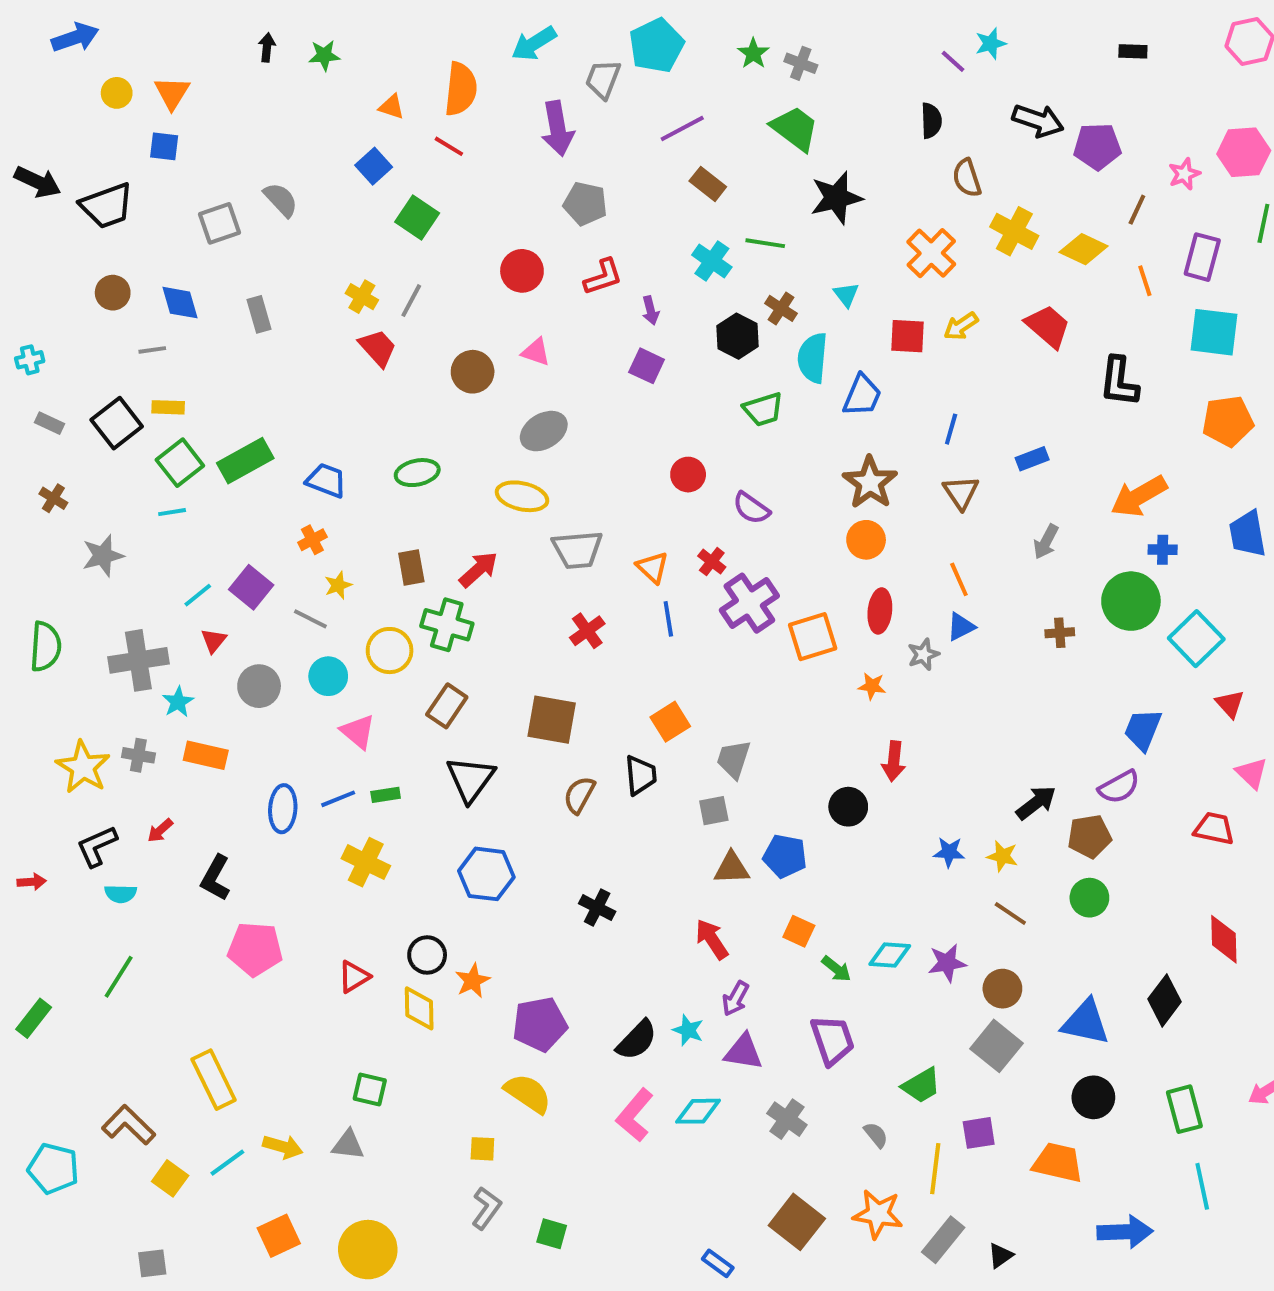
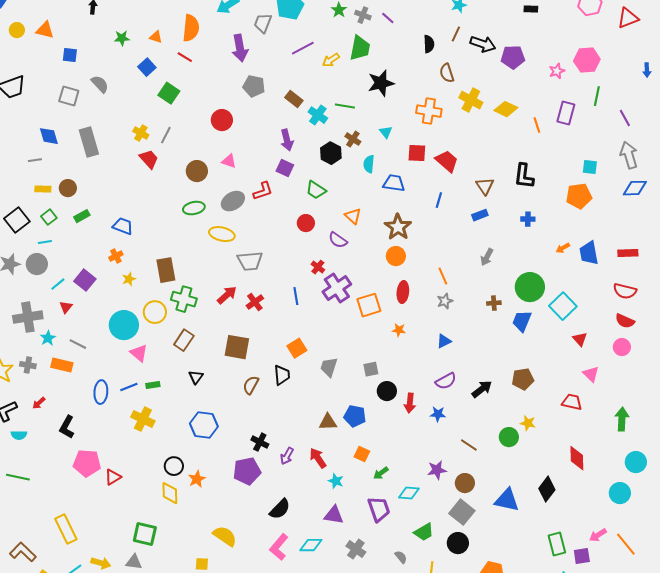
green star: (324, 55) -> (122, 38), moved
purple line: (953, 61) -> (388, 18), moved
orange triangle: (172, 93) -> (45, 30), turned -48
green trapezoid: (795, 129) -> (360, 48), turned 64
blue square: (164, 146) -> (70, 55), moved
brown rectangle: (708, 184) -> (294, 99), moved
brown line: (1137, 210) -> (456, 34), moved
gray square: (219, 223) -> (69, 96), turned 35
orange cross: (931, 253) -> (429, 111), turned -35
red L-shape: (603, 277) -> (263, 191), moved
brown circle: (113, 293) -> (68, 188), moved
purple arrow: (651, 310) -> (287, 140), size x1.5
gray rectangle: (259, 314) -> (89, 142), size x1.6
yellow arrow: (961, 326) -> (331, 60), moved
red trapezoid: (1048, 326) -> (447, 161), moved
cyan square: (1214, 332) -> (590, 167), moved, size x0.6
cyan semicircle: (813, 358) -> (369, 164), size x0.7
blue trapezoid: (862, 395) -> (394, 183), turned -105
green trapezoid: (763, 409) -> (316, 190), moved, turned 50
black square: (117, 423) -> (17, 220), moved
green rectangle: (245, 461) -> (82, 216), size x0.6
green square: (180, 463) -> (49, 217), size x0.7
green ellipse: (417, 473) -> (194, 208), moved
brown triangle: (961, 492) -> (485, 186), moved
orange arrow: (1139, 496) -> (563, 248), moved, size x0.5
blue cross: (1163, 550) -> (528, 219), moved
brown rectangle: (411, 567) -> (166, 270), size x1.4
orange triangle: (652, 567) -> (353, 216), moved
red arrow: (478, 569) -> (227, 295), moved
gray line: (310, 619) -> (78, 344), moved
blue triangle: (961, 627) -> (444, 341), moved
gray star: (923, 654) -> (445, 301), moved
cyan circle: (328, 676) -> (124, 325), size x1.5
gray circle: (259, 686) -> (37, 264), moved
blue trapezoid: (1143, 730) -> (522, 321), moved
red arrow: (894, 761) -> (410, 403), moved
black triangle: (471, 779) -> (196, 377), size x0.6
purple semicircle: (1119, 787) -> (446, 381), moved
gray square: (714, 811) -> (371, 369), moved
brown pentagon: (1089, 836) -> (523, 379), moved
yellow star: (1002, 856) -> (528, 423), moved
cyan diamond: (890, 955) -> (409, 493), moved
green arrow: (836, 969) -> (381, 473), turned 105
green line: (119, 977) -> (18, 477), turned 70
red triangle: (354, 977) -> (113, 477), moved
purple arrow: (736, 998) -> (287, 456), moved
purple pentagon: (540, 1024) -> (247, 471), moved
cyan star: (688, 1030) -> (336, 481), moved
green square: (370, 1089) -> (145, 534), size x1.4
black circle: (1093, 1097) -> (458, 543), moved
purple square: (979, 1133) -> (582, 556), moved

